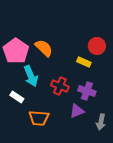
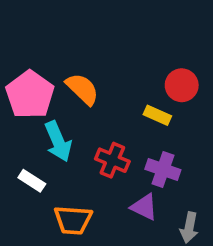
purple triangle: (77, 111) -> (144, 207), turned 49

